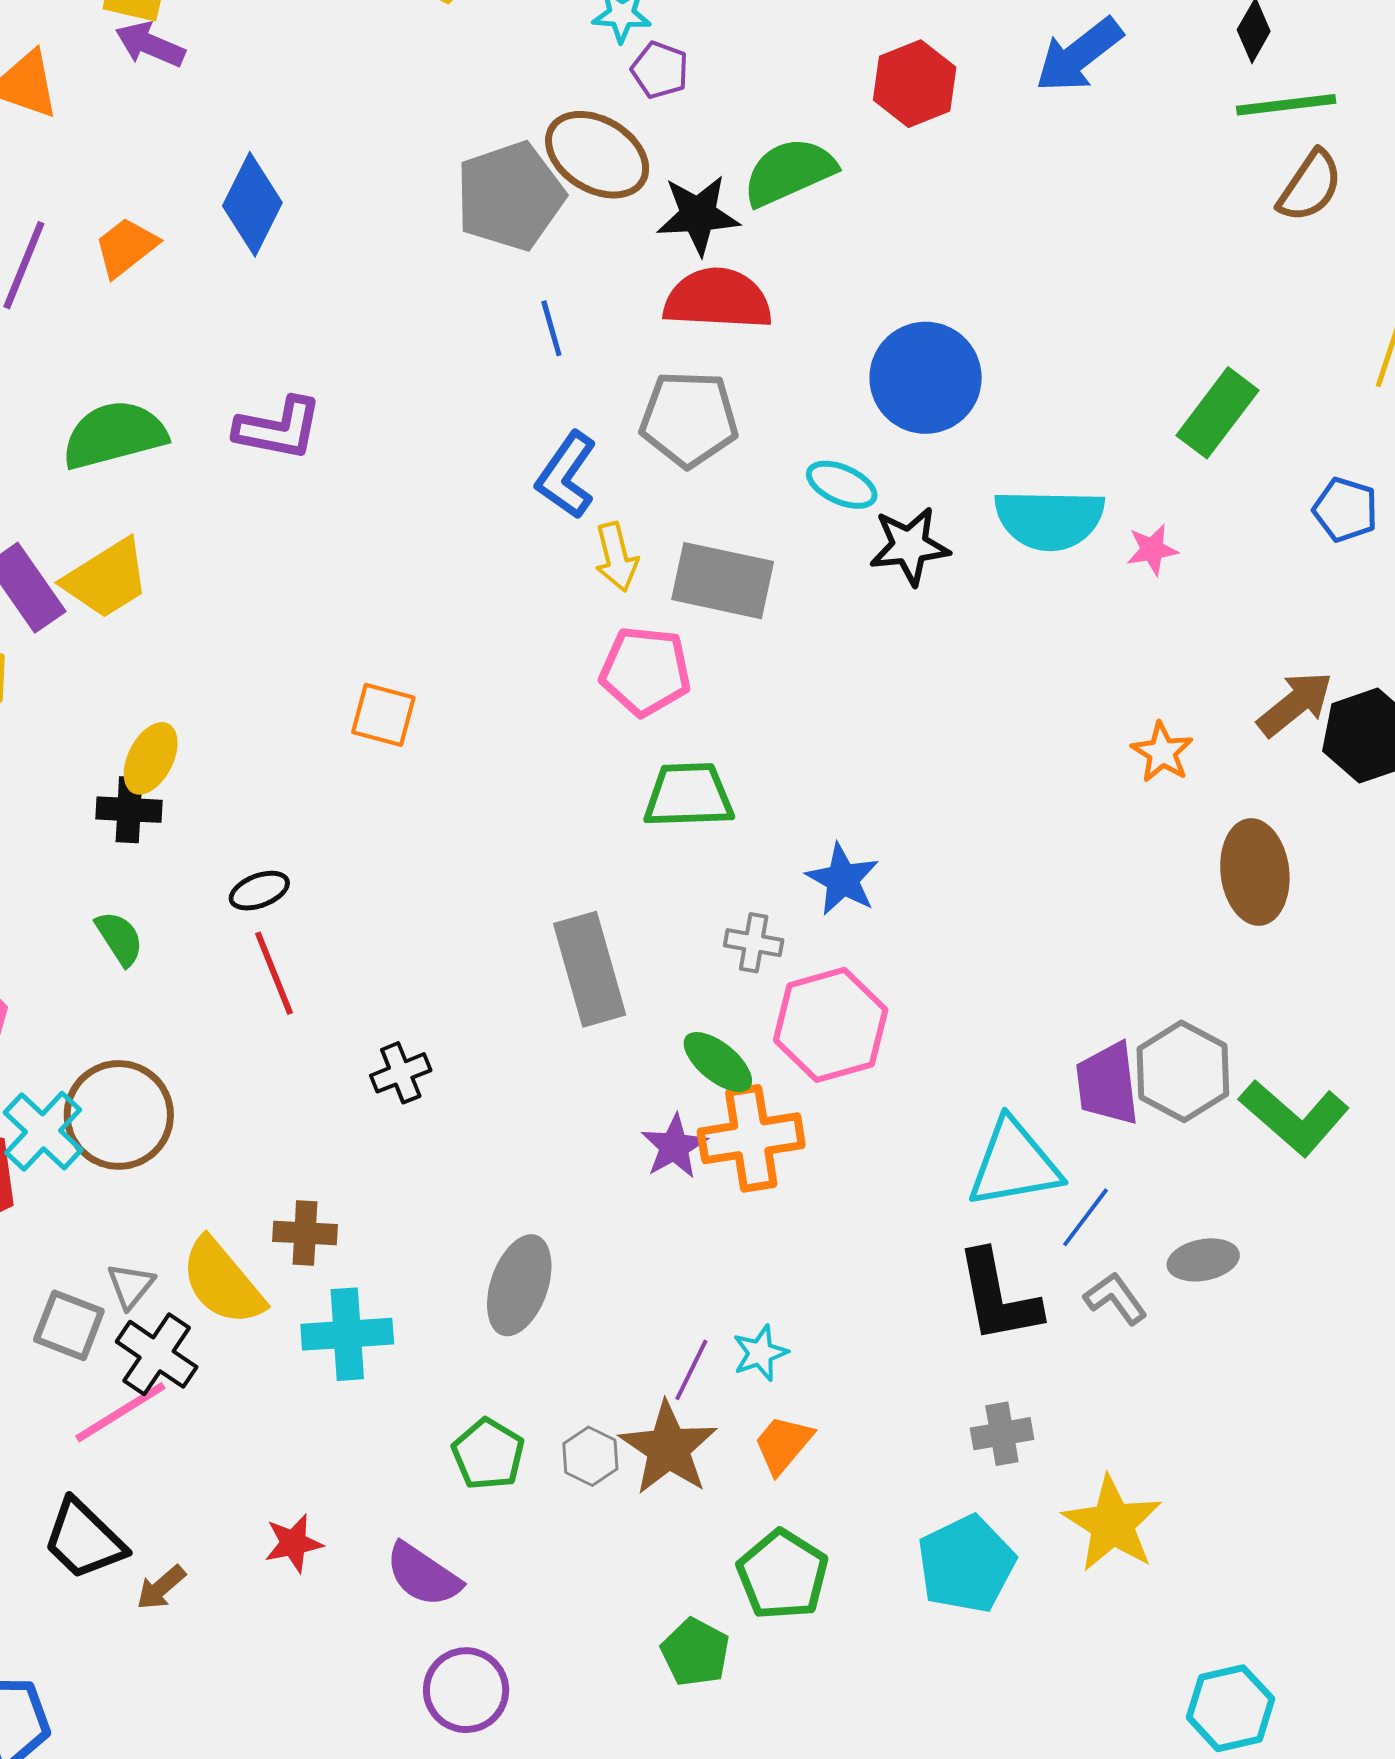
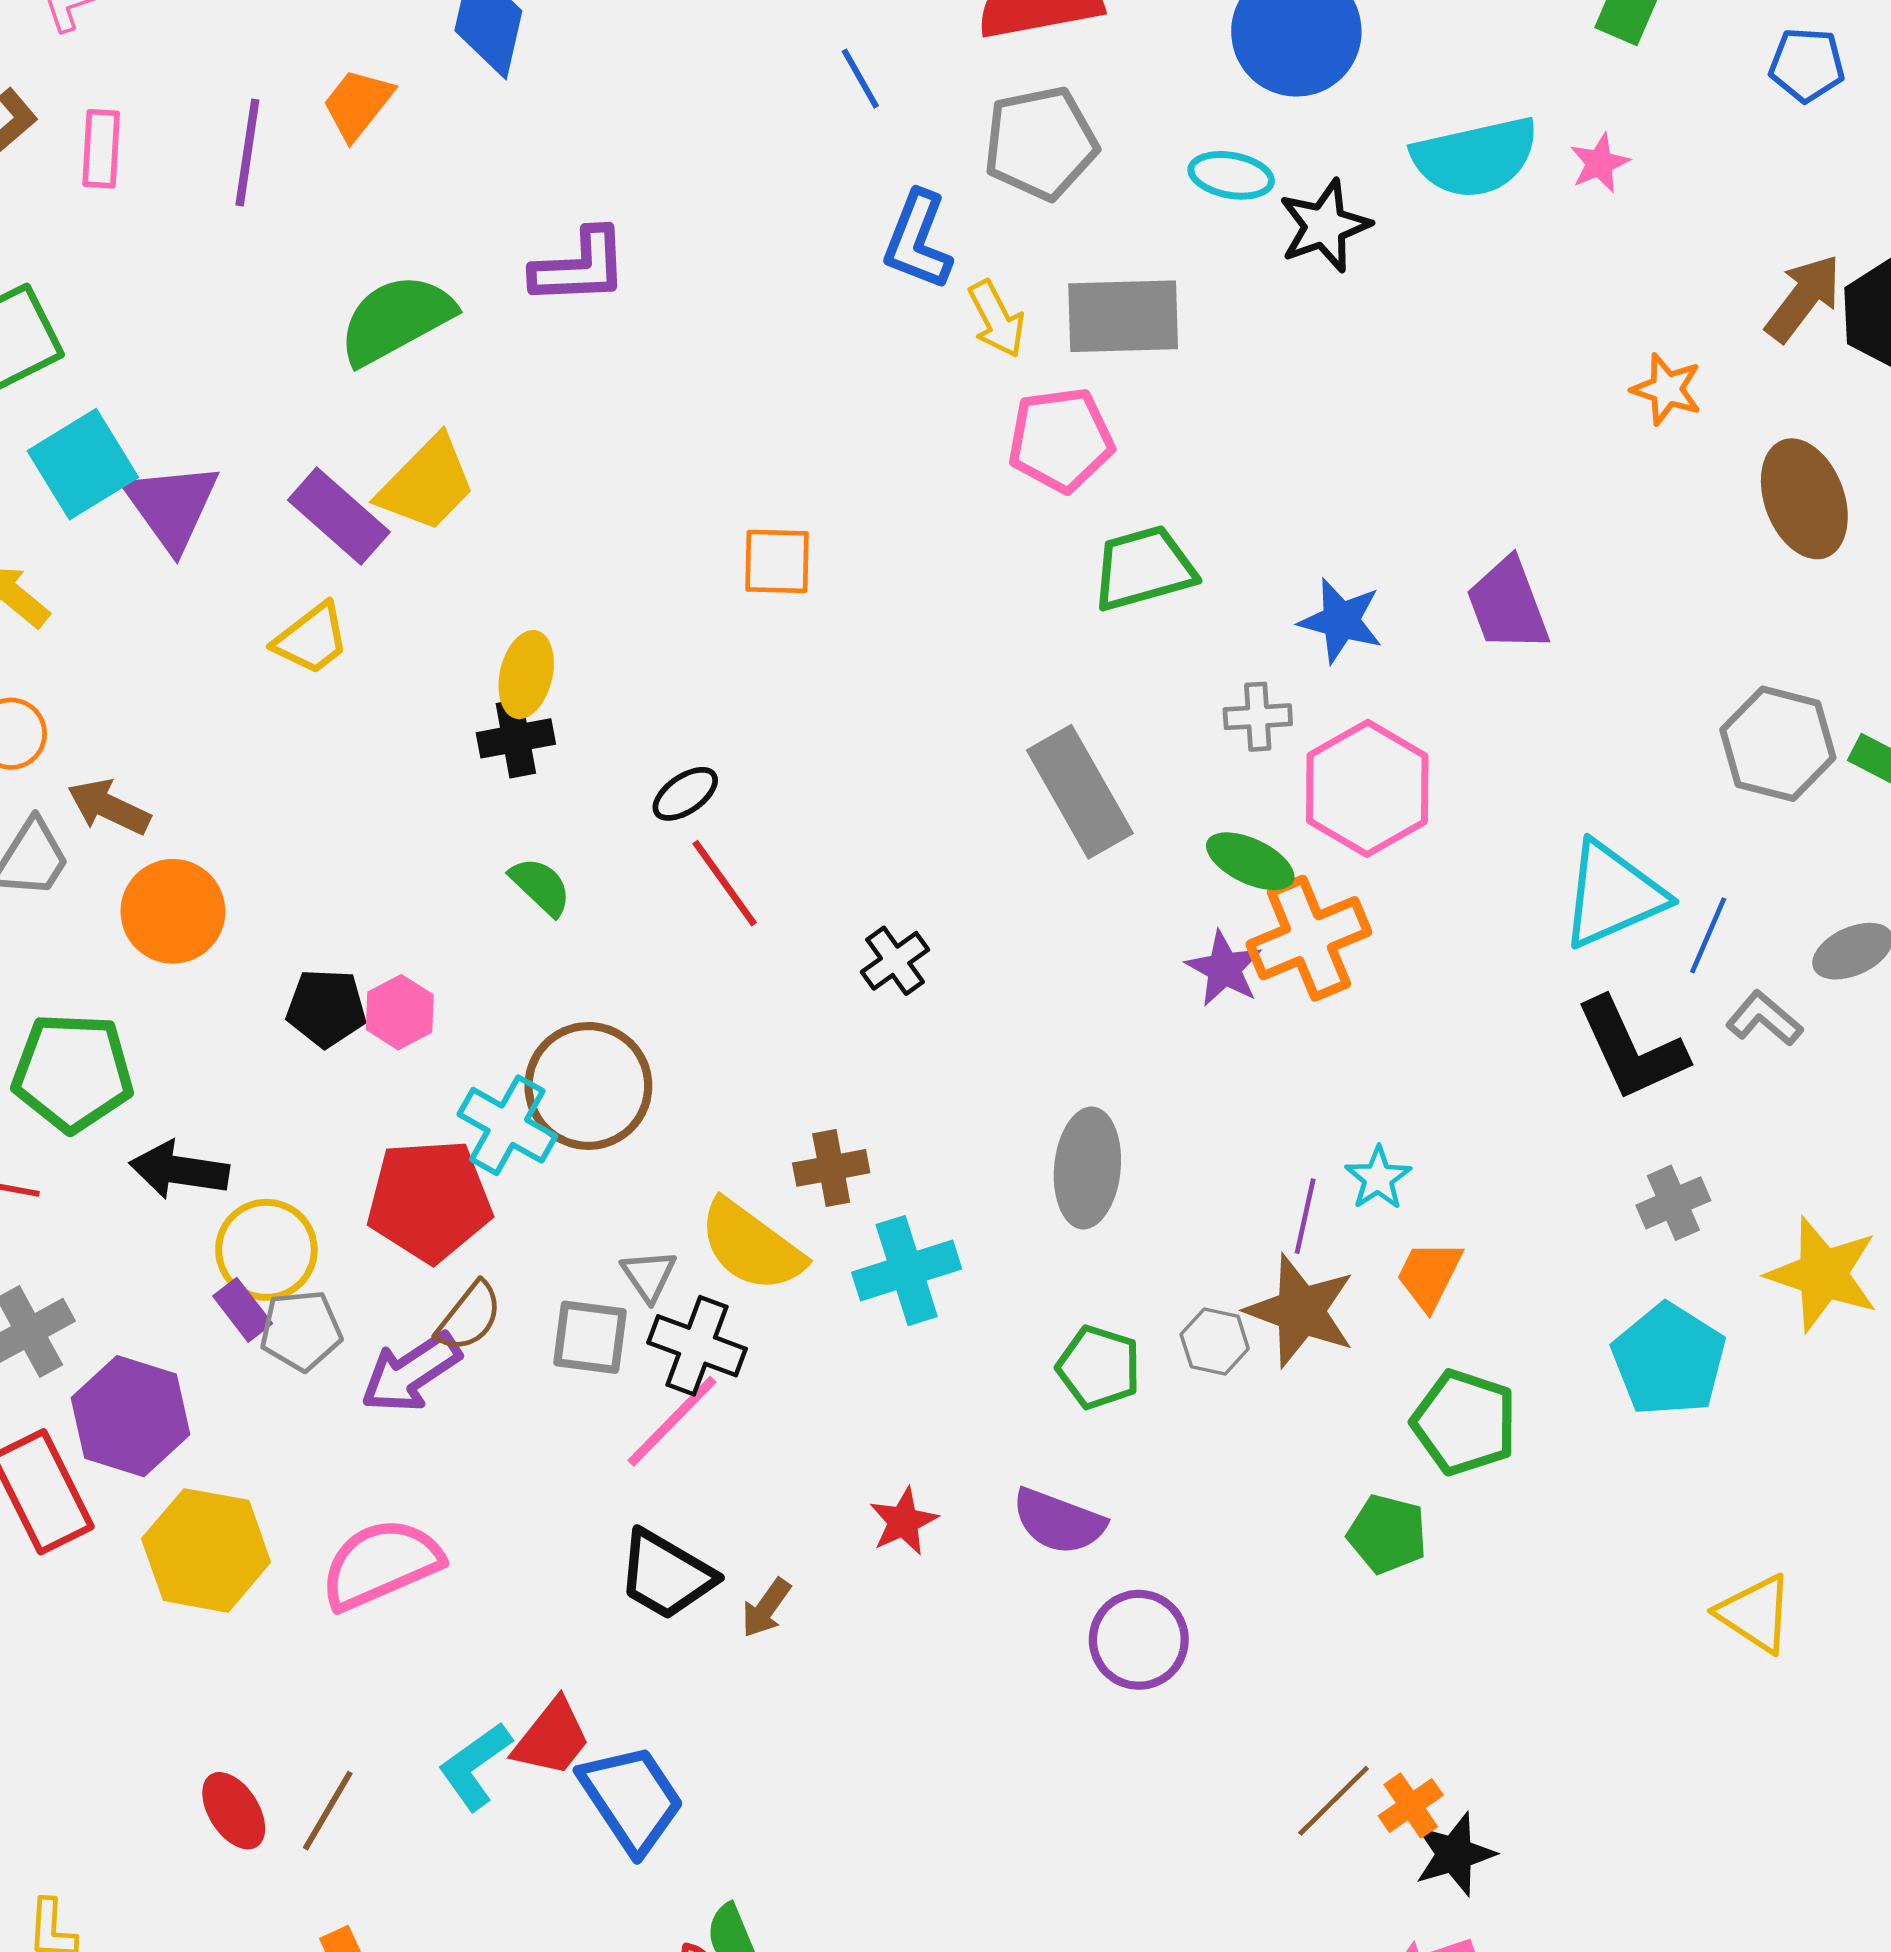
purple trapezoid: (1107, 1084) -> (1508, 605), moved

